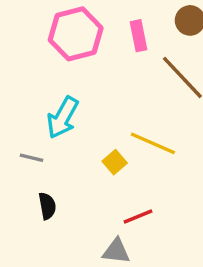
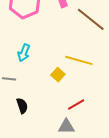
cyan arrow: (63, 118) -> (24, 53), size x0.7

